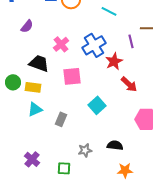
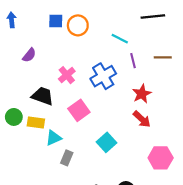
purple line: (131, 41) -> (133, 61), moved
red star: (114, 61) -> (142, 94), moved
pink square: (72, 76) -> (79, 110), turned -30
cyan triangle: (35, 109) -> (54, 138), moved

